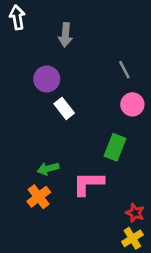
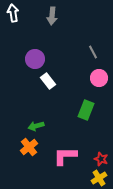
gray arrow: (65, 35) -> (52, 16), moved
pink L-shape: (88, 183) -> (65, 156), moved

